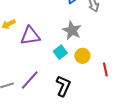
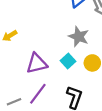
purple triangle: (30, 36) -> (37, 63), moved

